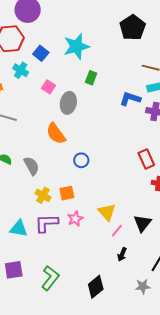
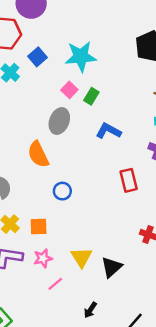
pink square: (49, 87) -> (69, 90), moved
blue L-shape: (130, 99) -> (108, 131), moved
red rectangle: (146, 159) -> (129, 180), moved
black triangle: (143, 223) -> (111, 267), moved
pink line: (117, 231) -> (55, 284), moved

